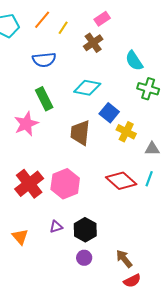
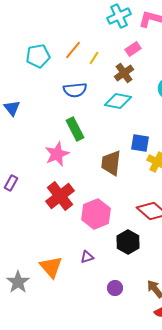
cyan diamond: (87, 88) -> (118, 101), moved
blue square: (109, 113) -> (140, 143), turned -30
red cross: (29, 184) -> (60, 196), moved
black hexagon: (85, 230) -> (128, 242), moved
orange triangle: (20, 237) -> (51, 267), size x1.4

